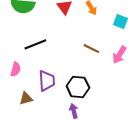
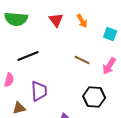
black hexagon: (78, 87) -> (94, 97), moved

